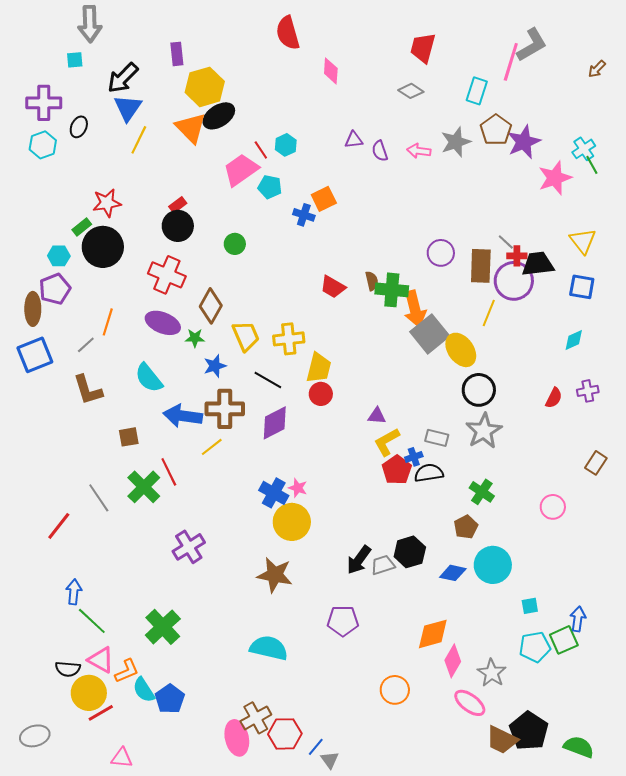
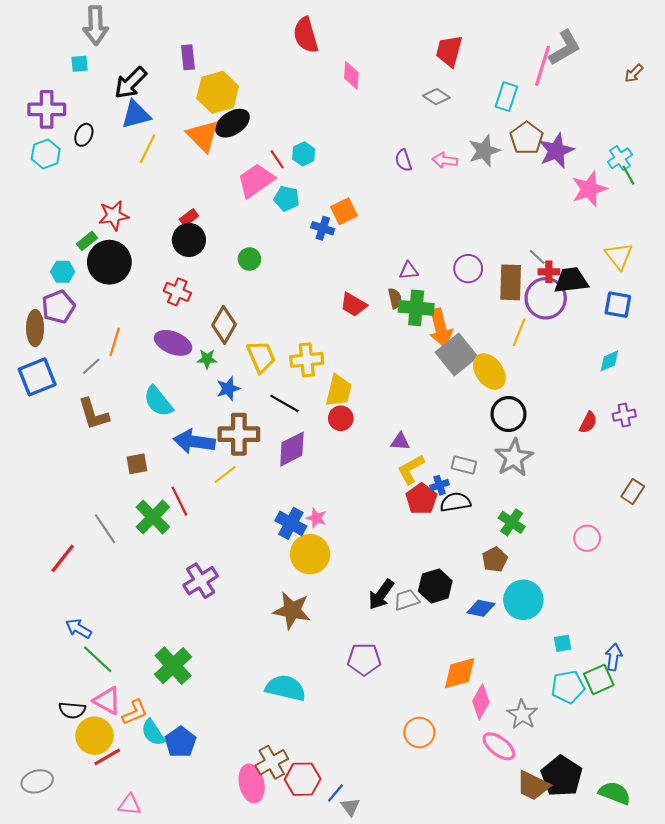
blue triangle: (128, 108) -> (136, 115), turned 40
purple triangle: (354, 140) -> (409, 271), moved
red cross: (167, 275) -> (177, 292), size x0.7
blue arrow: (74, 592) -> (79, 628), turned -65

